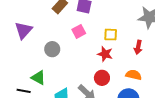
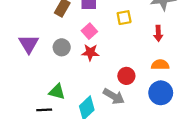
yellow square: (111, 35) -> (124, 18), moved
gray circle: (52, 49) -> (62, 47), moved
red star: (105, 54) -> (90, 52), moved

